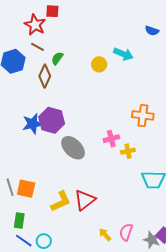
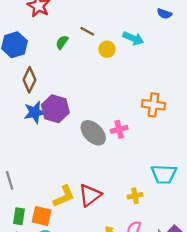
brown line: (37, 47) -> (87, 31), moved
brown diamond: (45, 76) -> (29, 80), moved
gray ellipse: (73, 148) -> (93, 133), moved
yellow cross: (128, 151) -> (135, 196), moved
orange square: (26, 189) -> (42, 216), moved

